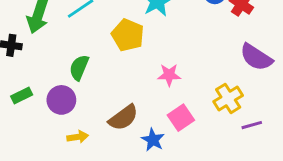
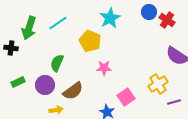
pink star: (169, 75) -> (104, 68), moved
brown semicircle: (123, 118) -> (73, 91), moved

